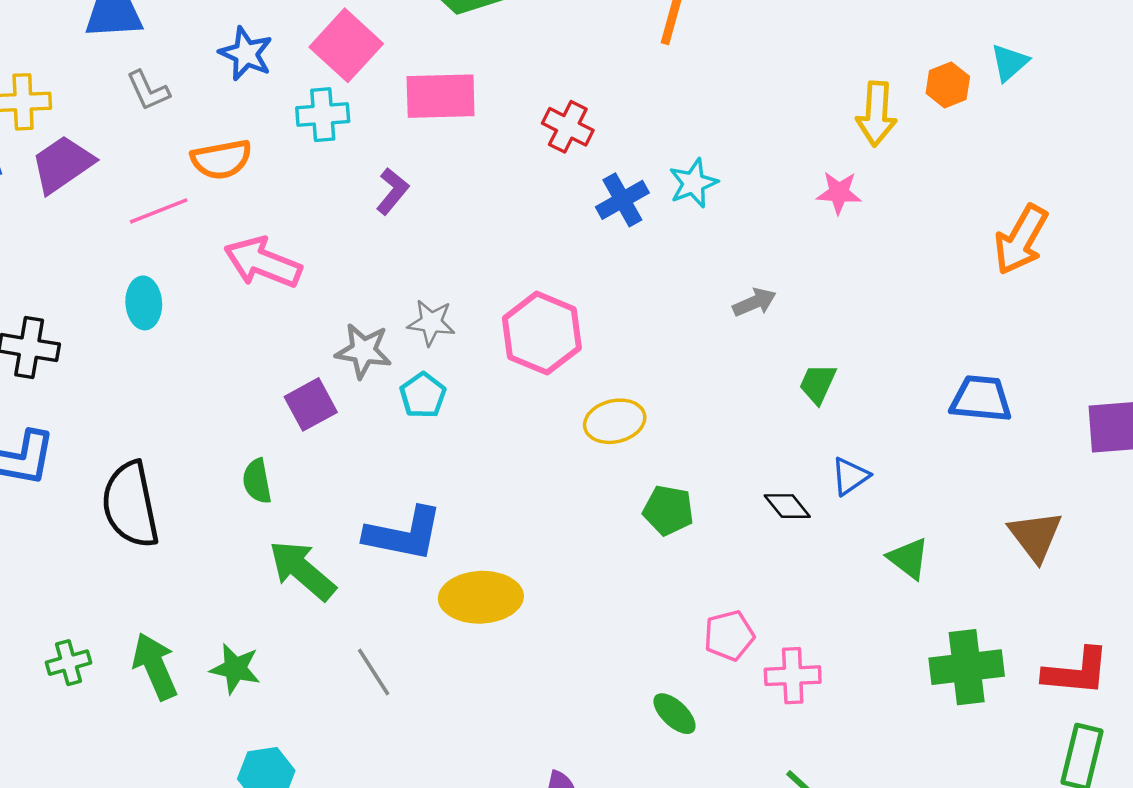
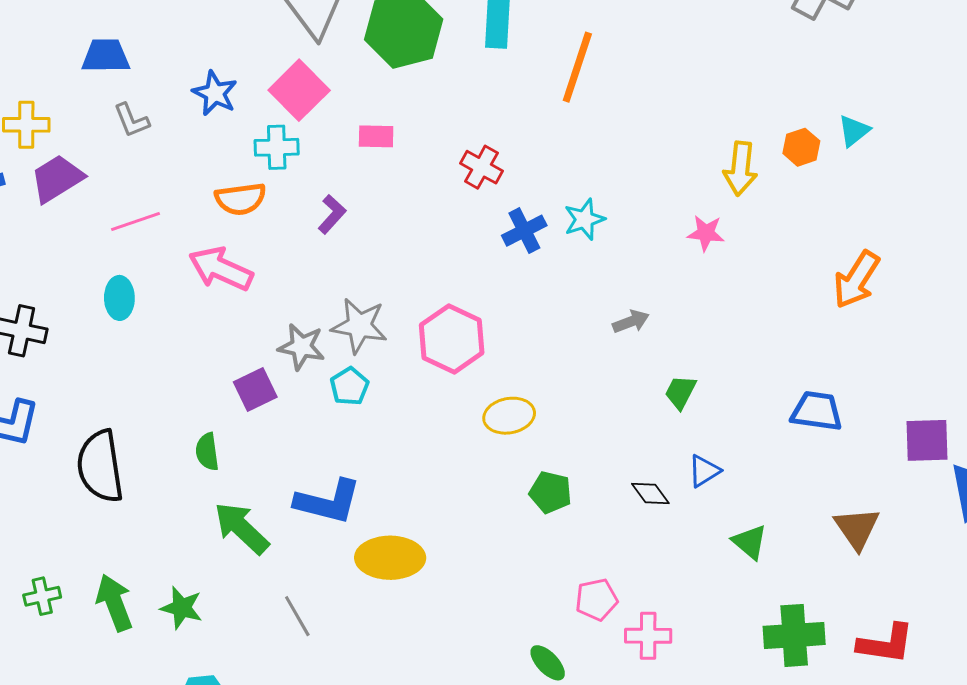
pink rectangle: (441, 96) -> (376, 136), size x0.6
orange semicircle: (221, 159) -> (241, 199), moved
gray star: (431, 323) -> (359, 326), size x1.4

